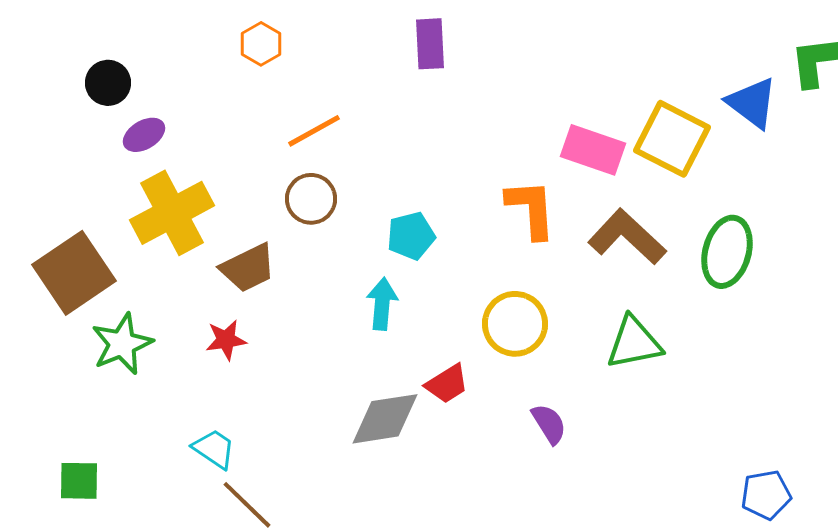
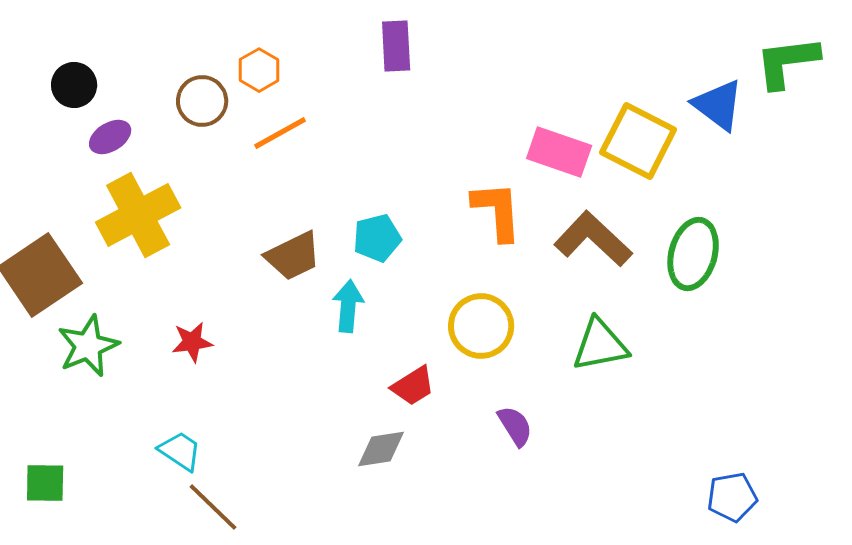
orange hexagon: (261, 44) -> (259, 70), moved
brown circle: (311, 199) -> (202, 101), moved
brown trapezoid: (248, 268) -> (293, 256), moved
gray diamond: (385, 419) -> (381, 449), moved, size x0.7

